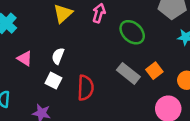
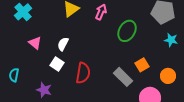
green ellipse: (132, 32) -> (127, 31), turned 70
gray rectangle: (128, 73) -> (123, 77), moved

